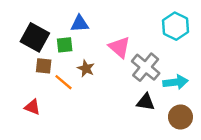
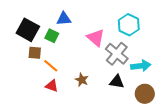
cyan hexagon: (176, 26) -> (129, 25), moved
green square: (65, 45) -> (52, 36), turned 32
brown star: (86, 68) -> (82, 80), moved
red triangle: (32, 107) -> (52, 86), moved

